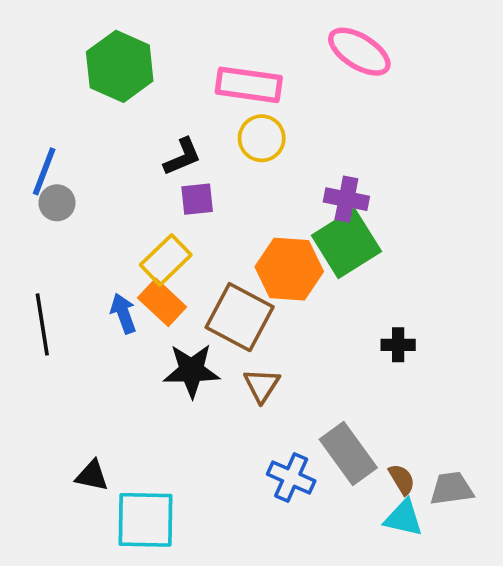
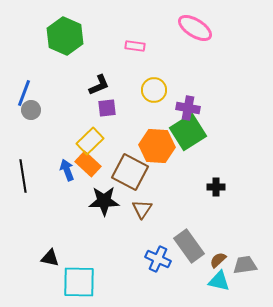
pink rectangle: (249, 85) -> (135, 46), size x0.6
yellow circle: (262, 138) -> (154, 90), moved
brown semicircle: (402, 479) -> (218, 260), turned -102

